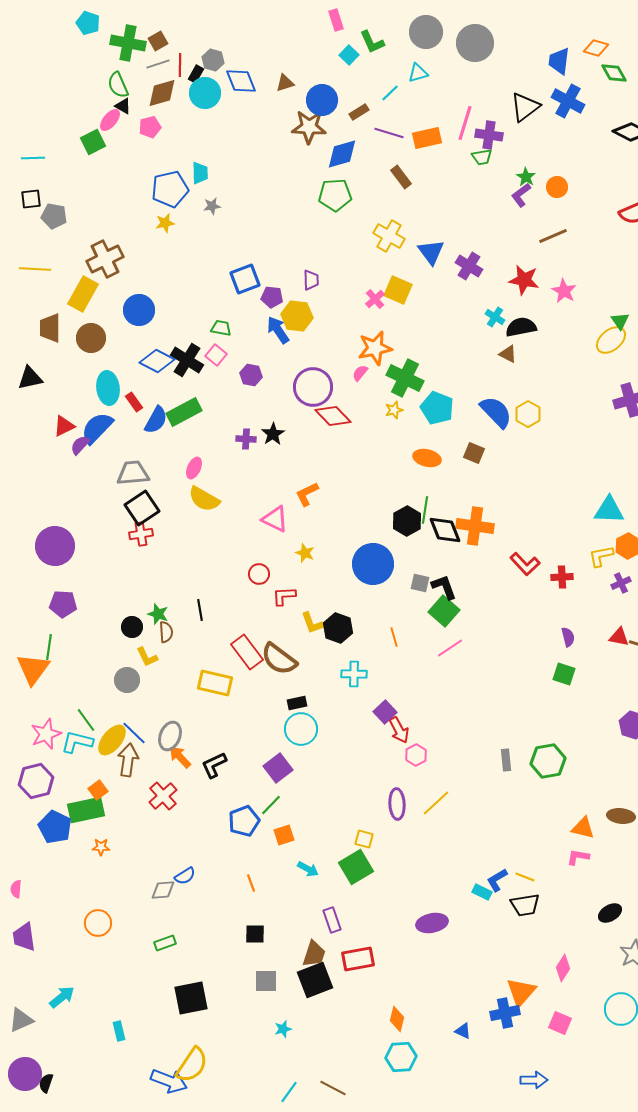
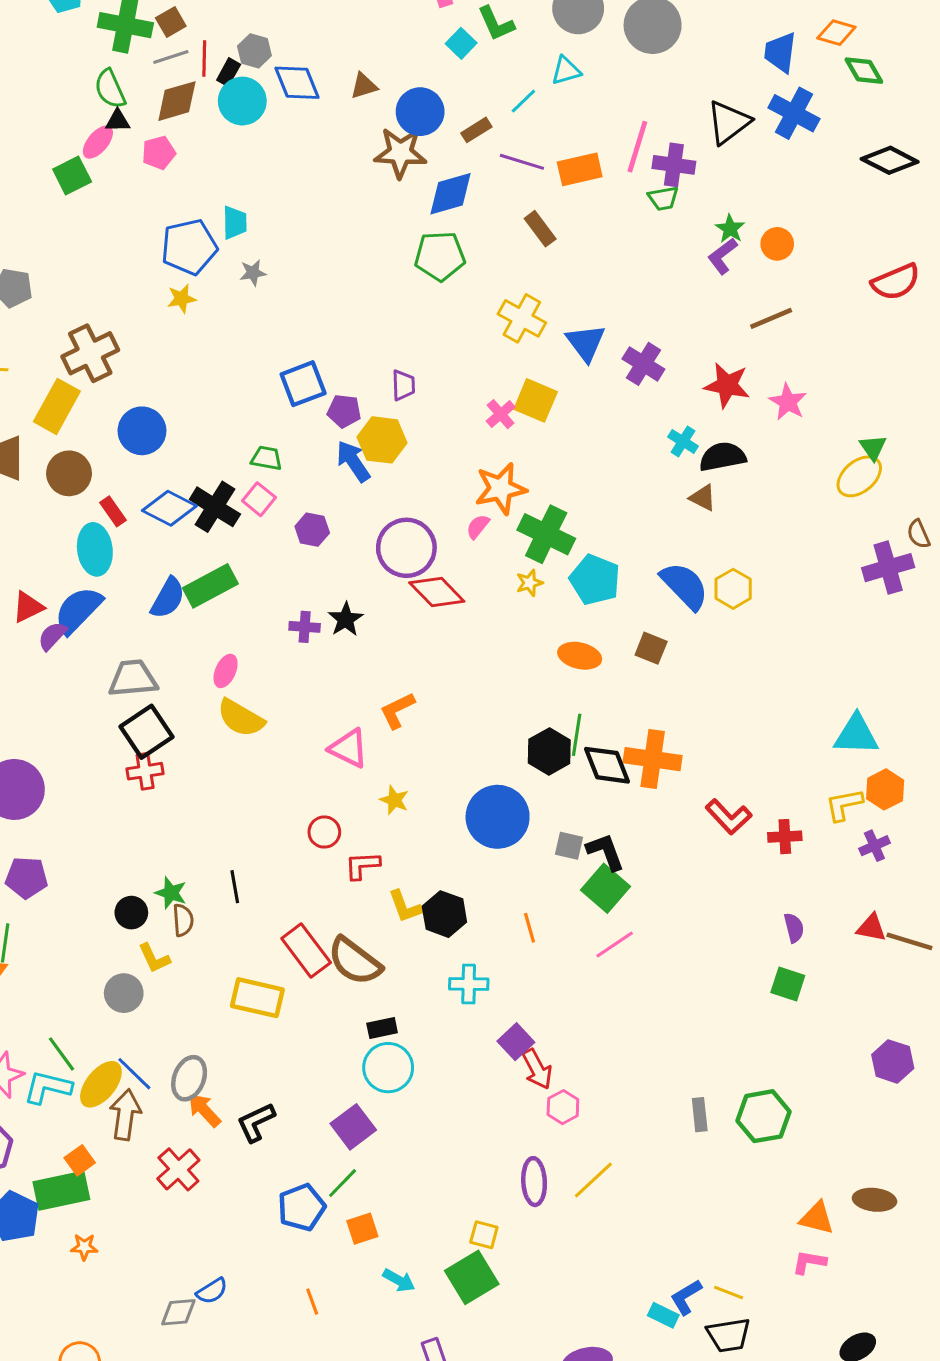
black triangle: (123, 106) -> (118, 121), turned -30
red rectangle: (134, 402) -> (113, 511), moved

